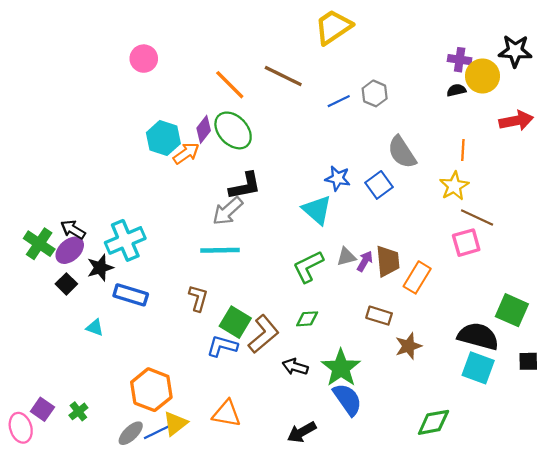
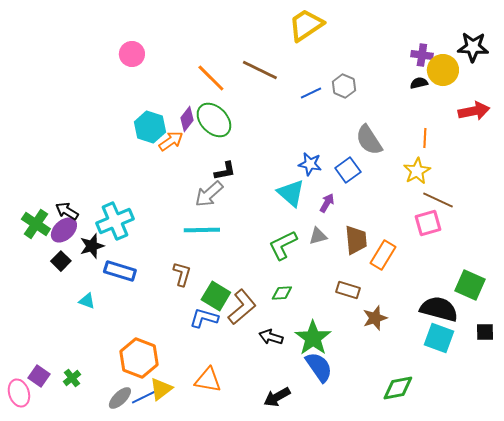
black L-shape: (245, 186) -> (225, 171), size x0.7
purple arrow: (365, 261) -> (327, 203), moved

